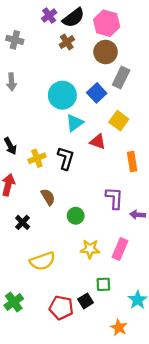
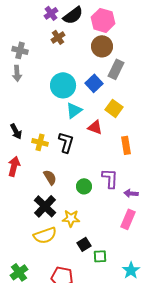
gray cross: (15, 40) -> (20, 50), moved
brown cross: (67, 42) -> (58, 37), moved
yellow cross: (37, 158) -> (40, 142), turned 35
green circle: (76, 216) -> (84, 186), moved
black cross: (23, 222) -> (45, 206), moved, size x1.6
yellow star: (90, 249) -> (71, 218), moved
pink rectangle: (120, 249) -> (128, 219), moved
black square: (86, 301) -> (84, 244), moved

